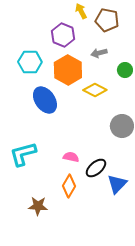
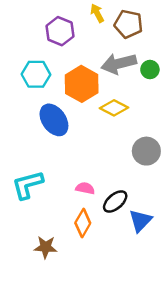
purple hexagon: (63, 35) -> (60, 31), moved
gray arrow: (99, 53) -> (119, 64), size x1.8
green circle: (125, 70) -> (150, 70), moved

